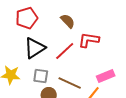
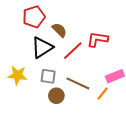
brown semicircle: (68, 21) -> (59, 30), moved

